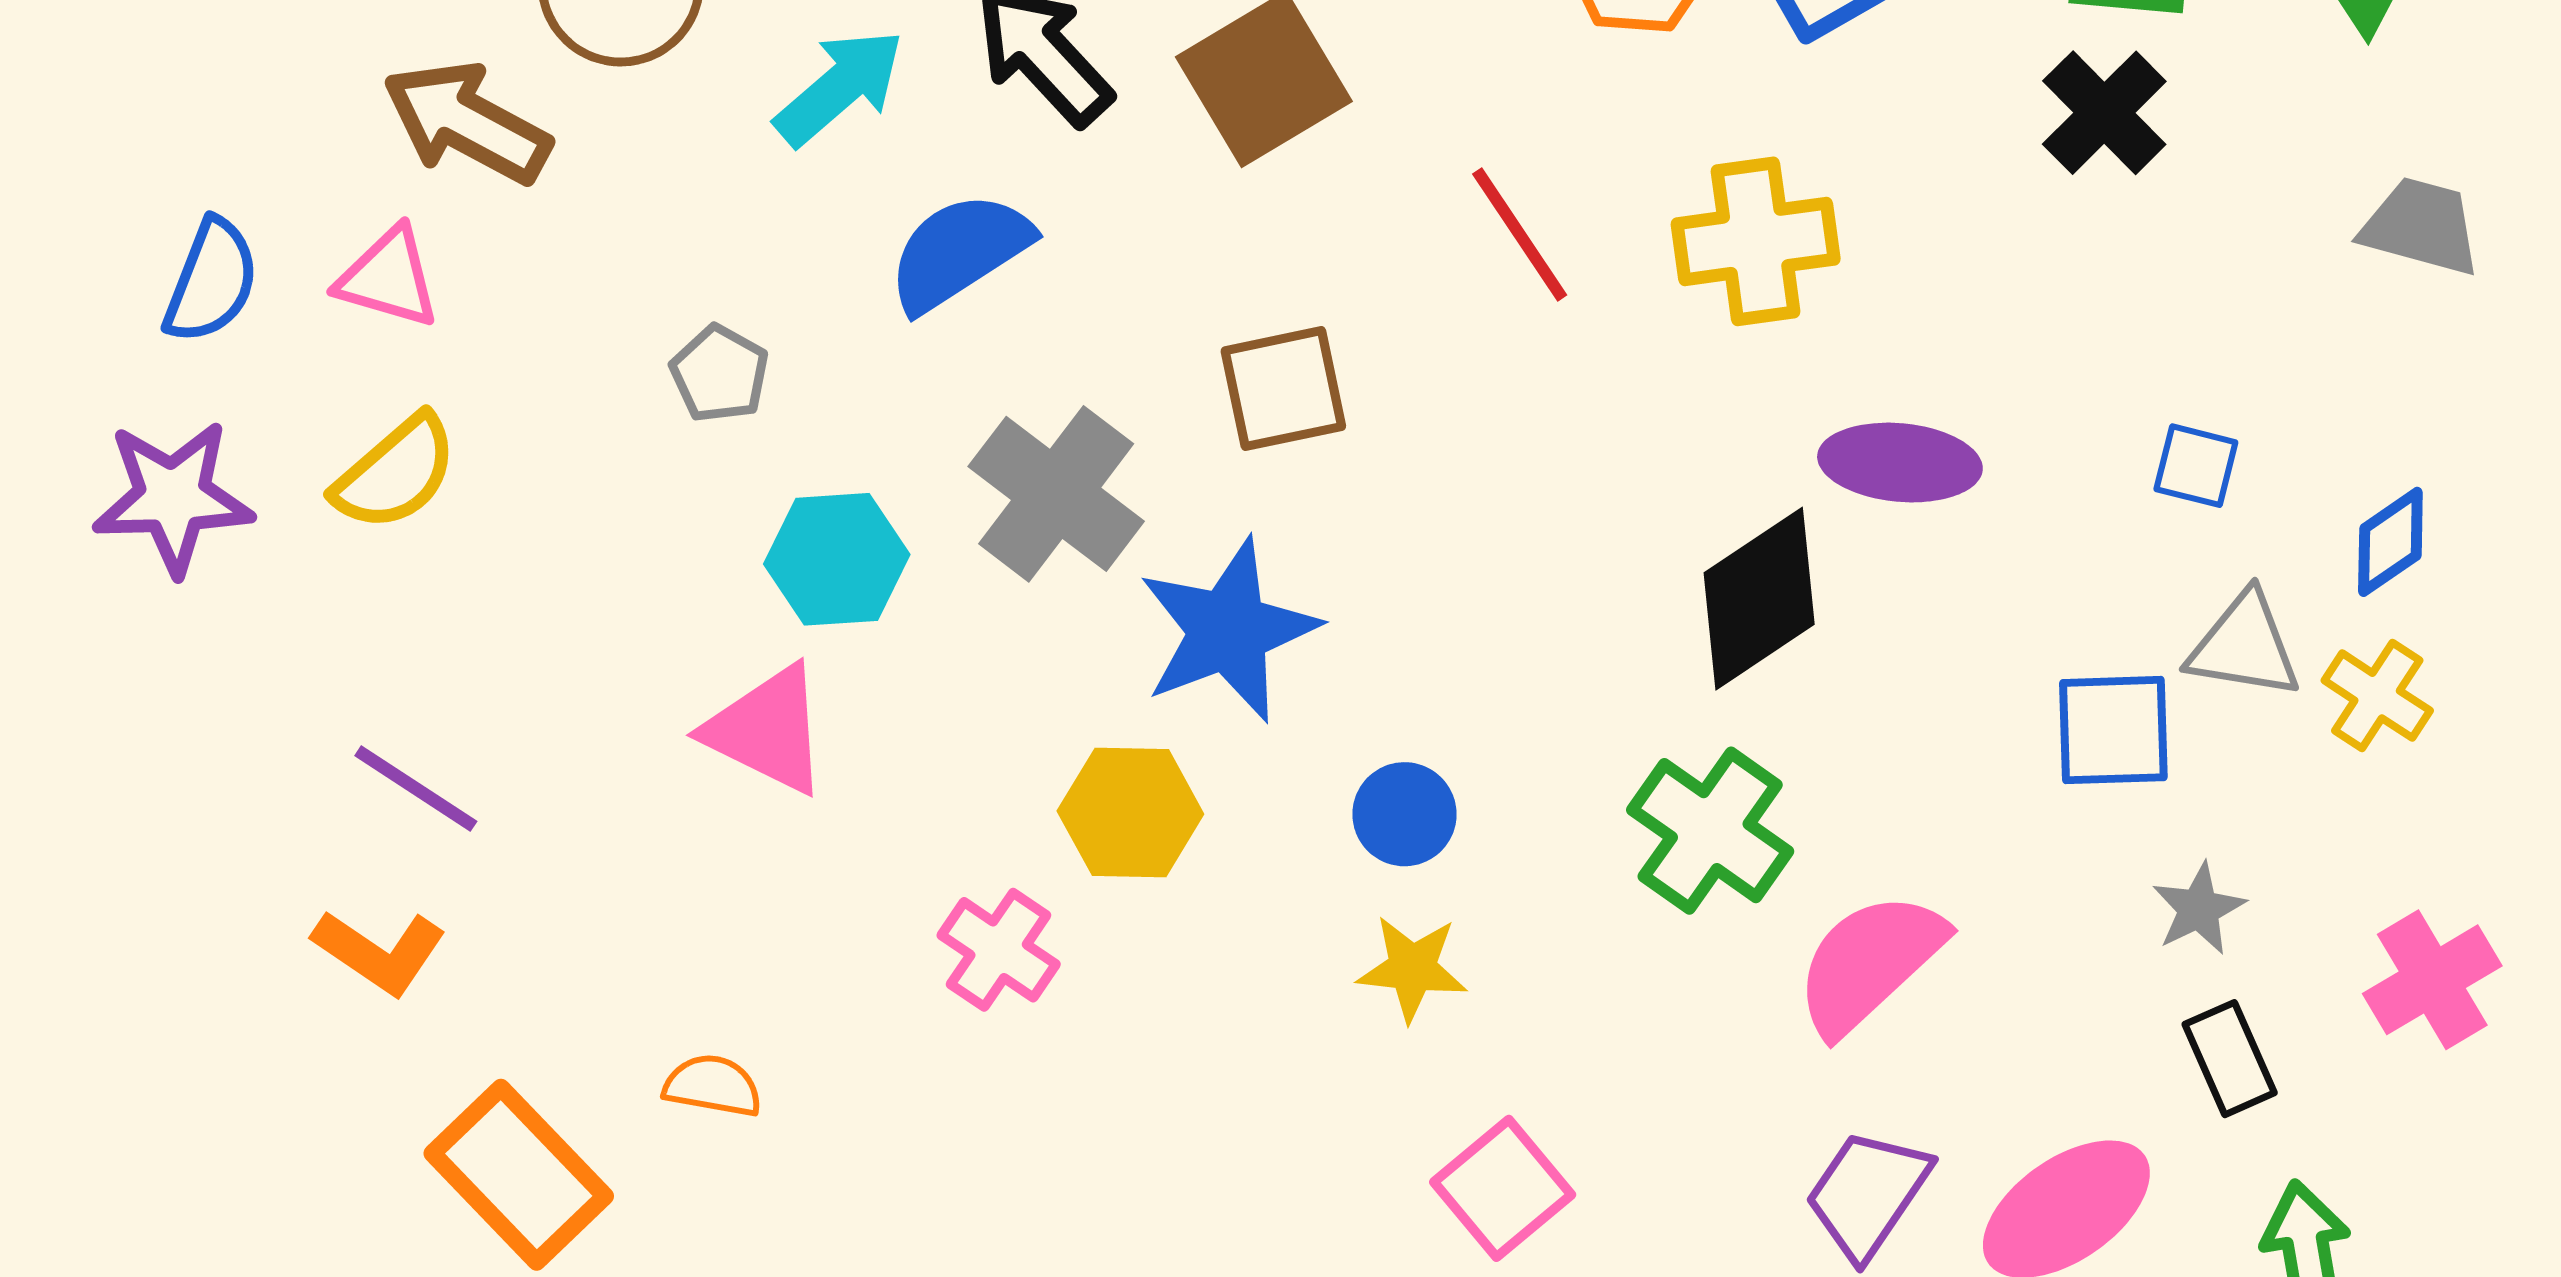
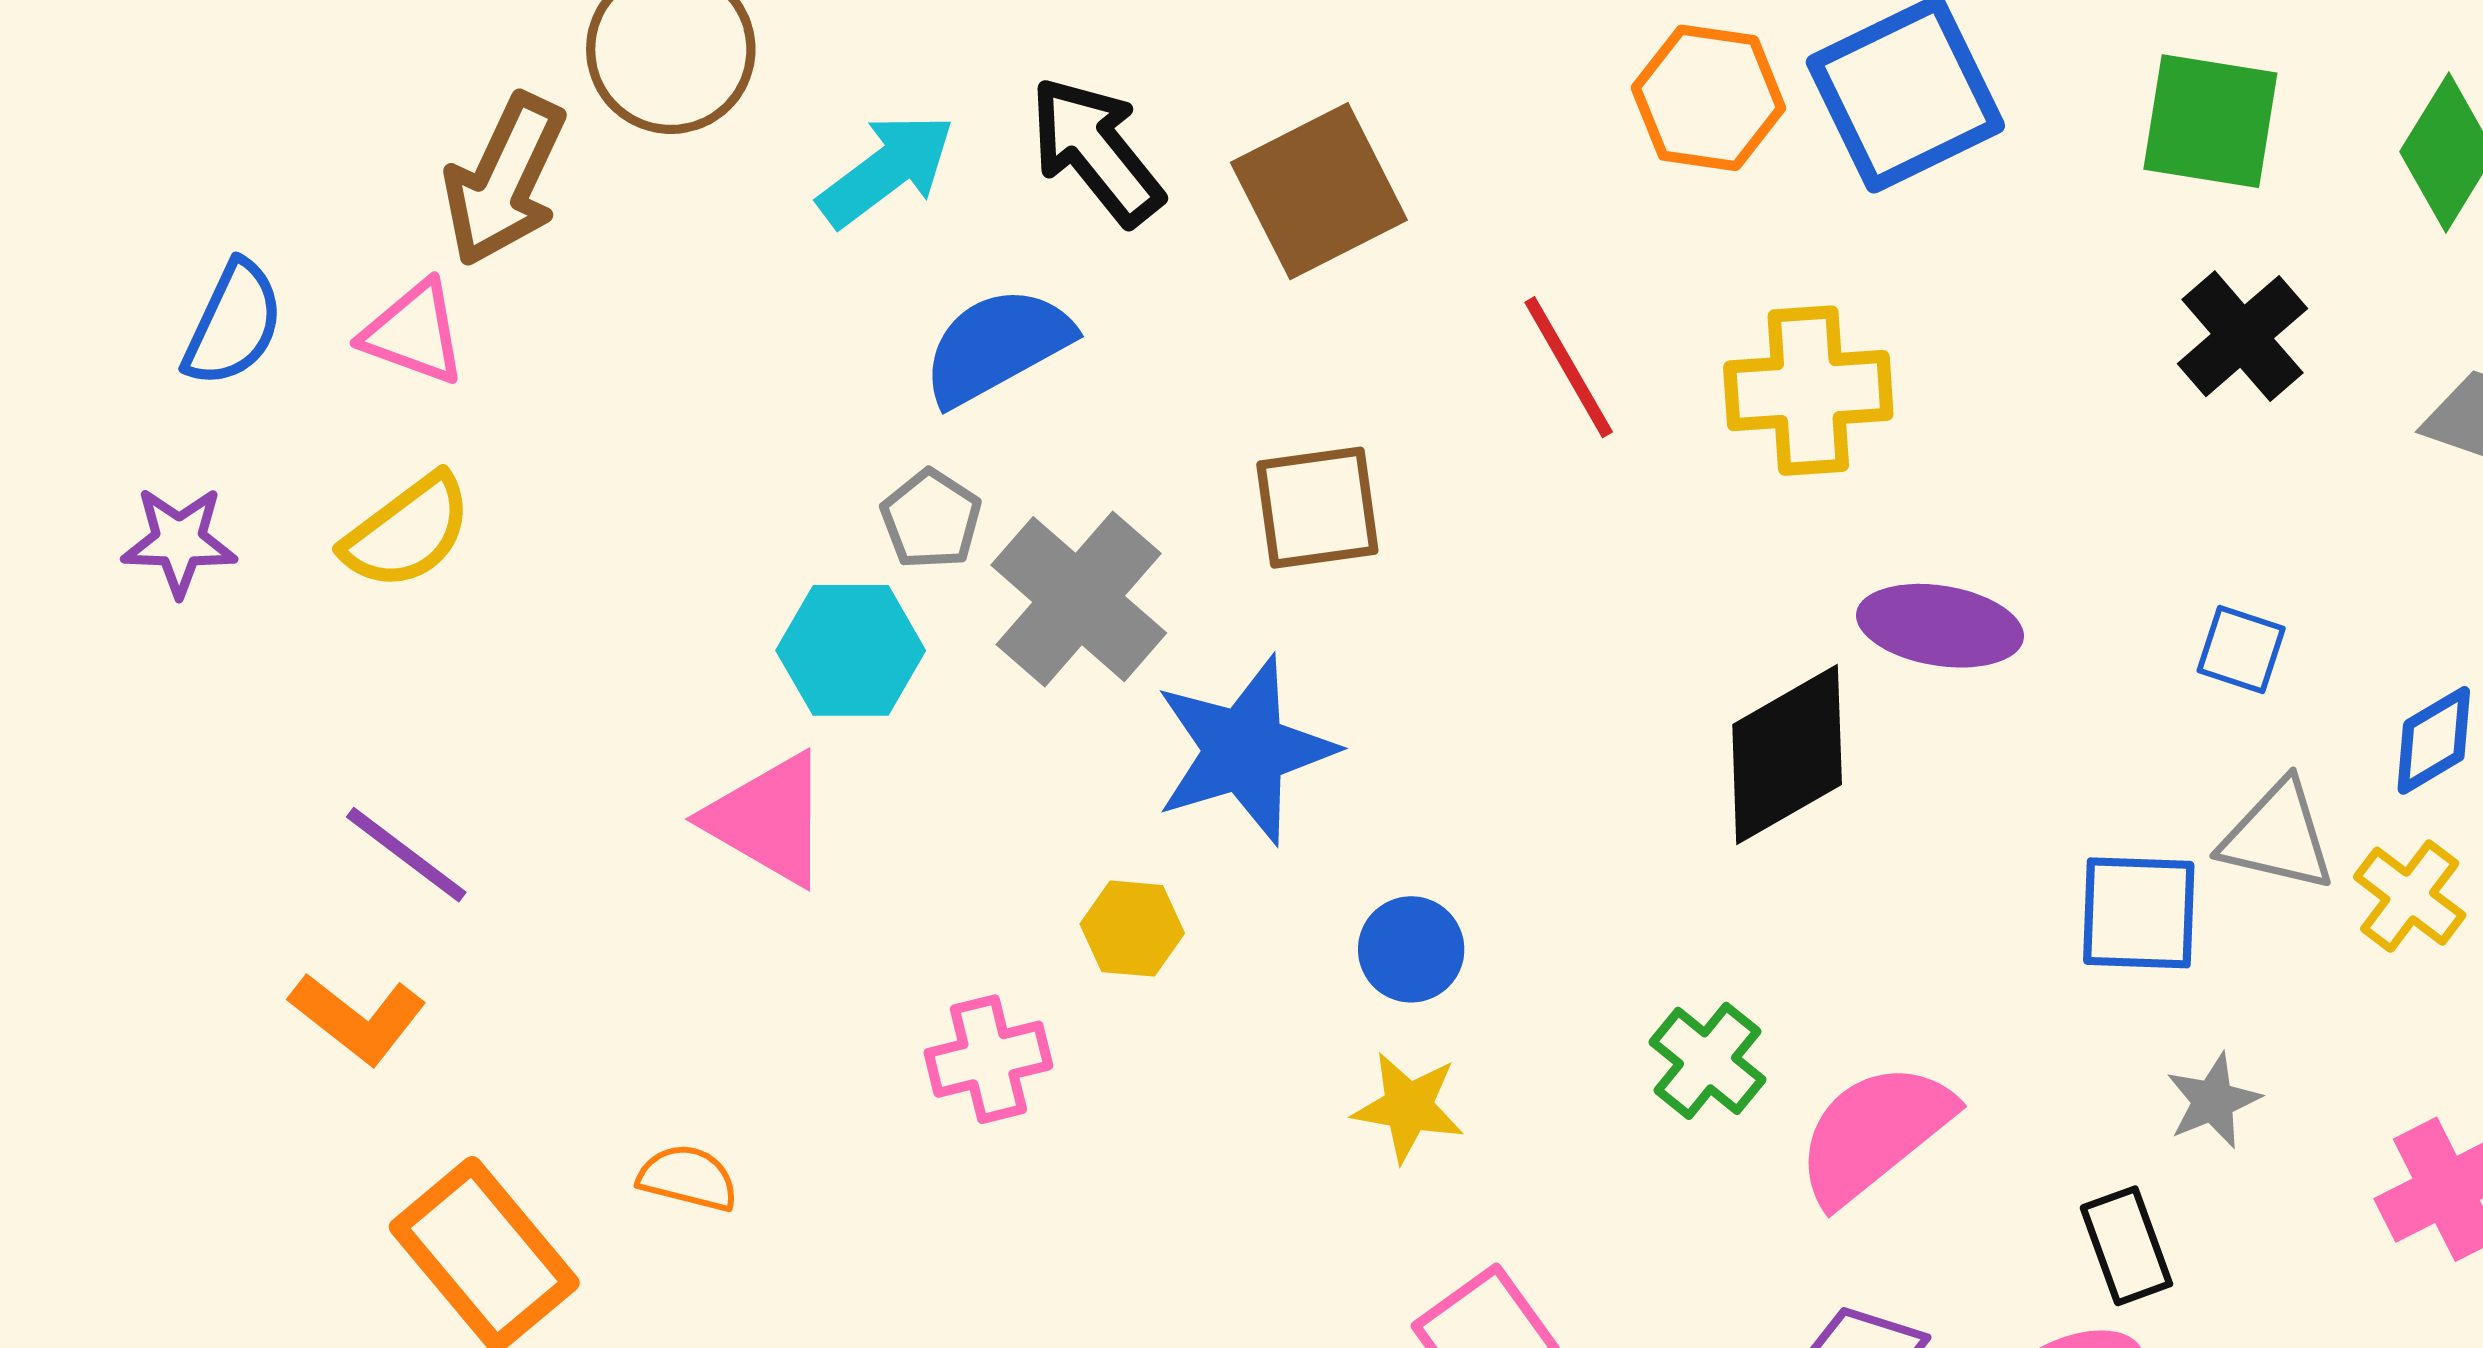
black cross: (2104, 113) -> (2242, 336), moved
brown arrow: (467, 122) -> (504, 180), turned -97
gray pentagon: (720, 374) -> (931, 519), moved
purple star: (173, 497) -> (179, 541), size x0.7
yellow hexagon: (1130, 812) -> (1132, 929), size x0.7
green cross: (1710, 831) -> (1708, 1061), moved, size x0.7
pink cross: (999, 950) -> (988, 1059), turned 38
black rectangle: (2230, 1059) -> (2126, 1246), moved

